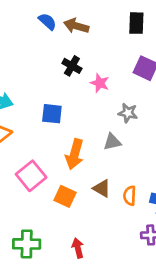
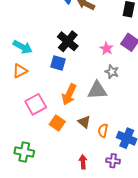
black cross: (72, 66) -> (68, 41), moved, size x1.5
pink star: (100, 83) -> (107, 49), moved
gray triangle: (112, 142) -> (97, 90), size x1.5
red arrow: (78, 248) -> (83, 162), moved

